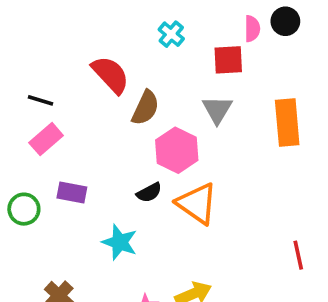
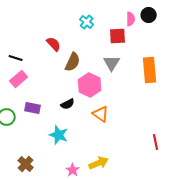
red semicircle: (110, 75) -> (54, 44), size x0.7
black semicircle: (149, 192) -> (68, 104), moved
orange triangle: (197, 204) -> (101, 114), size x0.7

